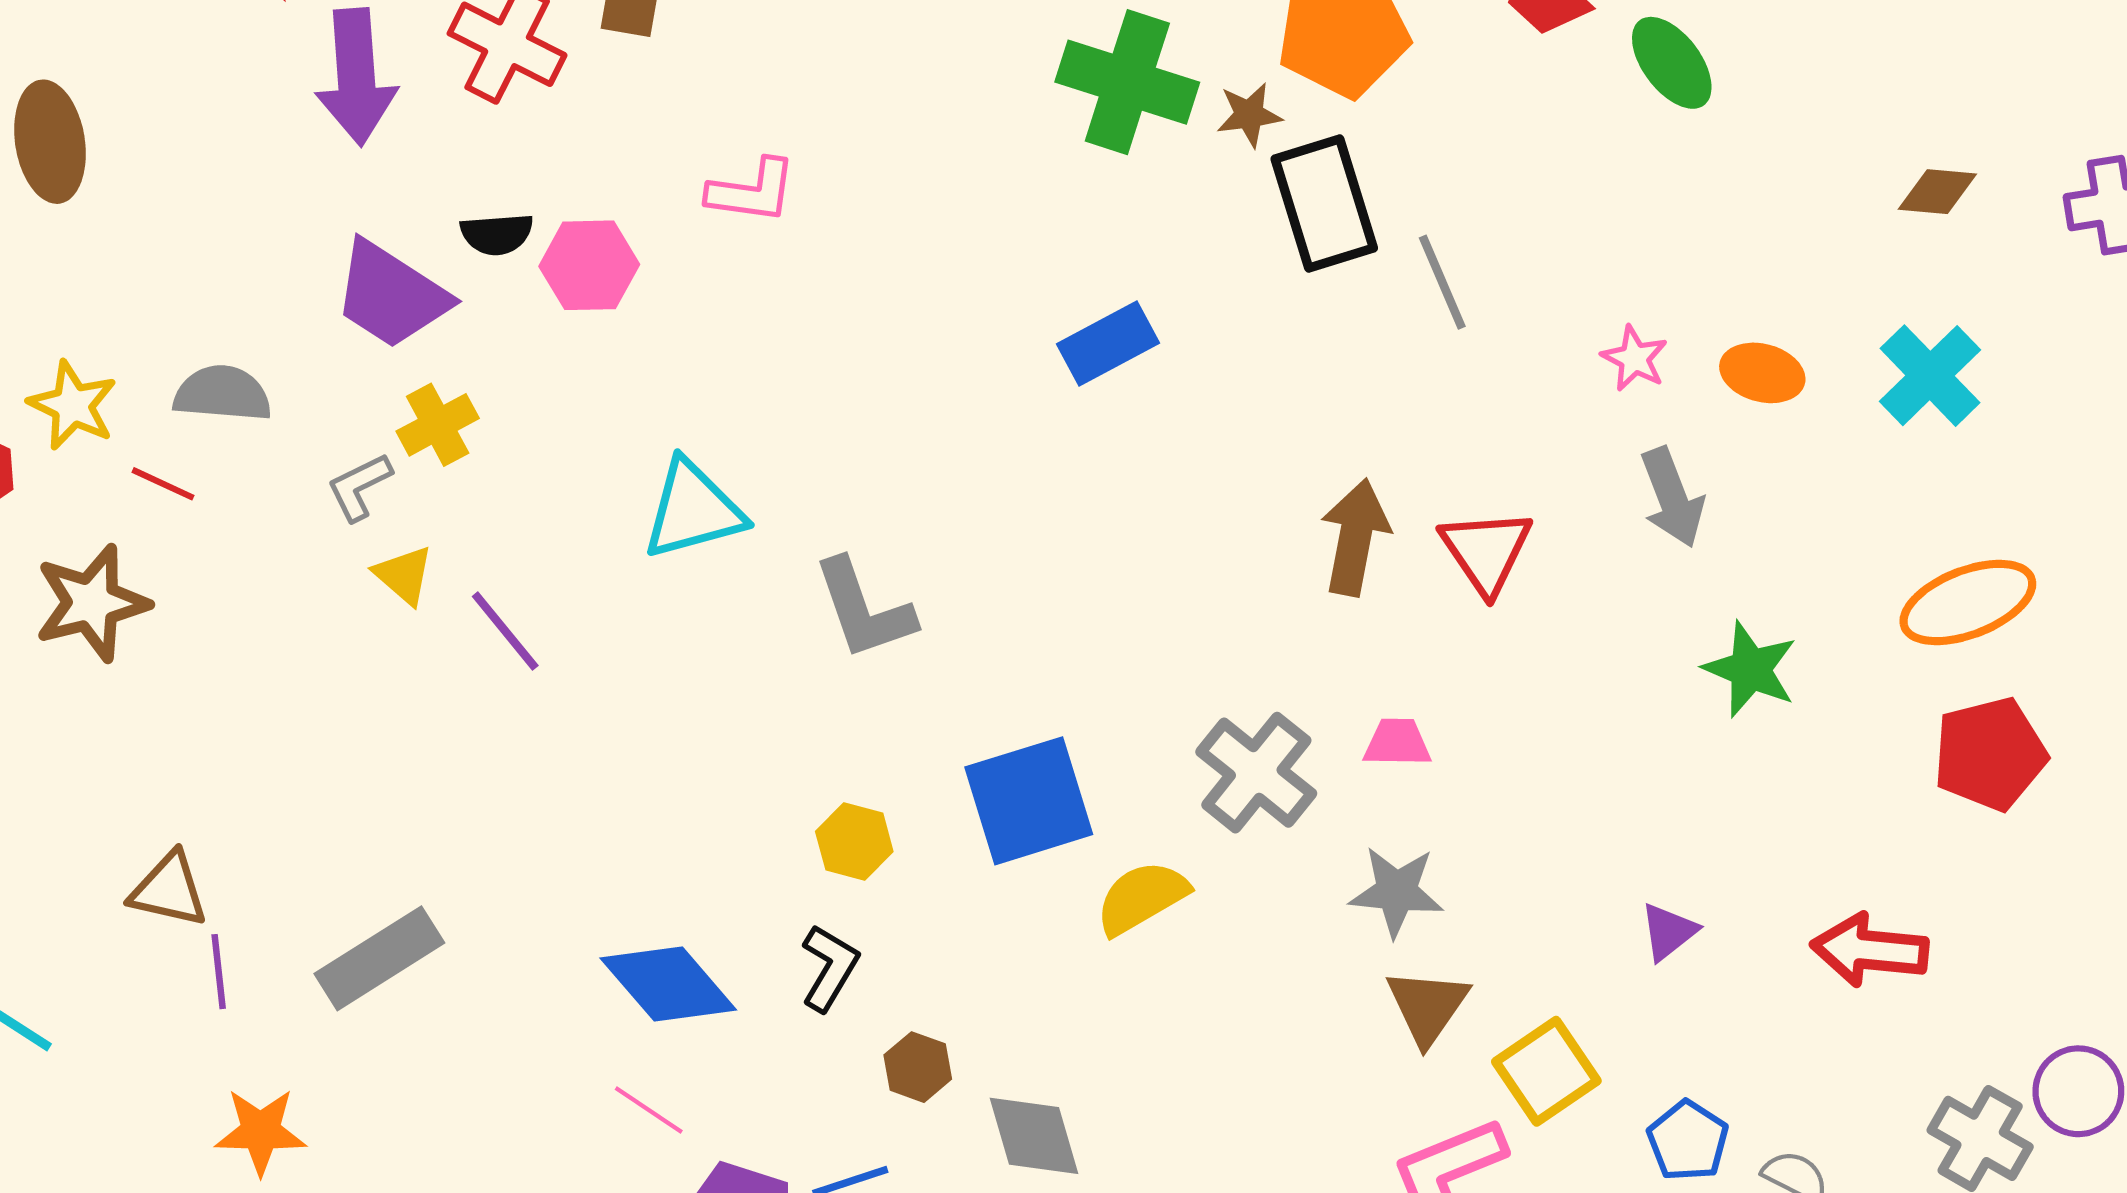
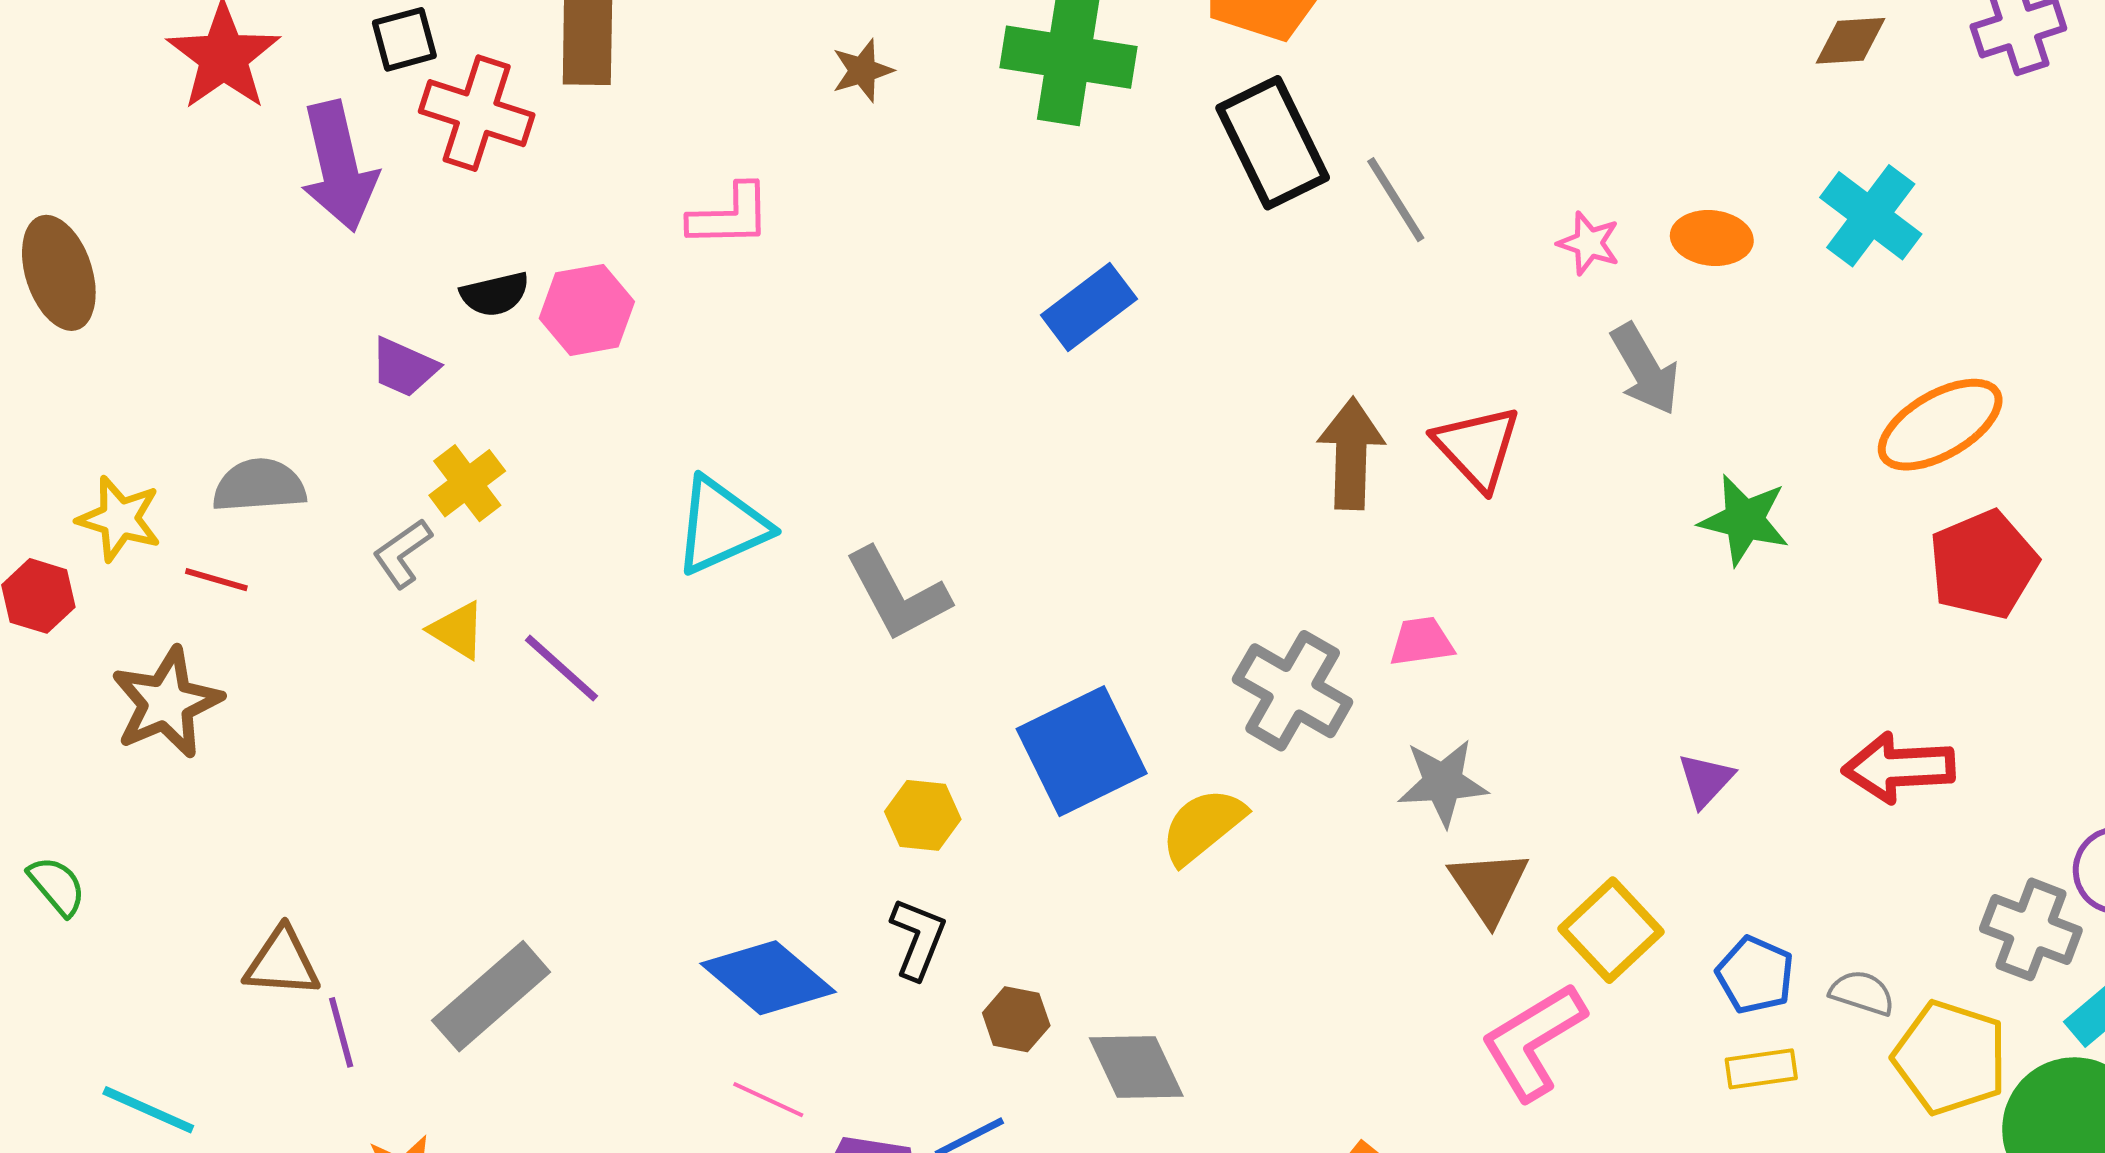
brown star: (1249, 115) -> (862, 70), moved
purple trapezoid: (391, 295) -> (404, 367), size x0.6

